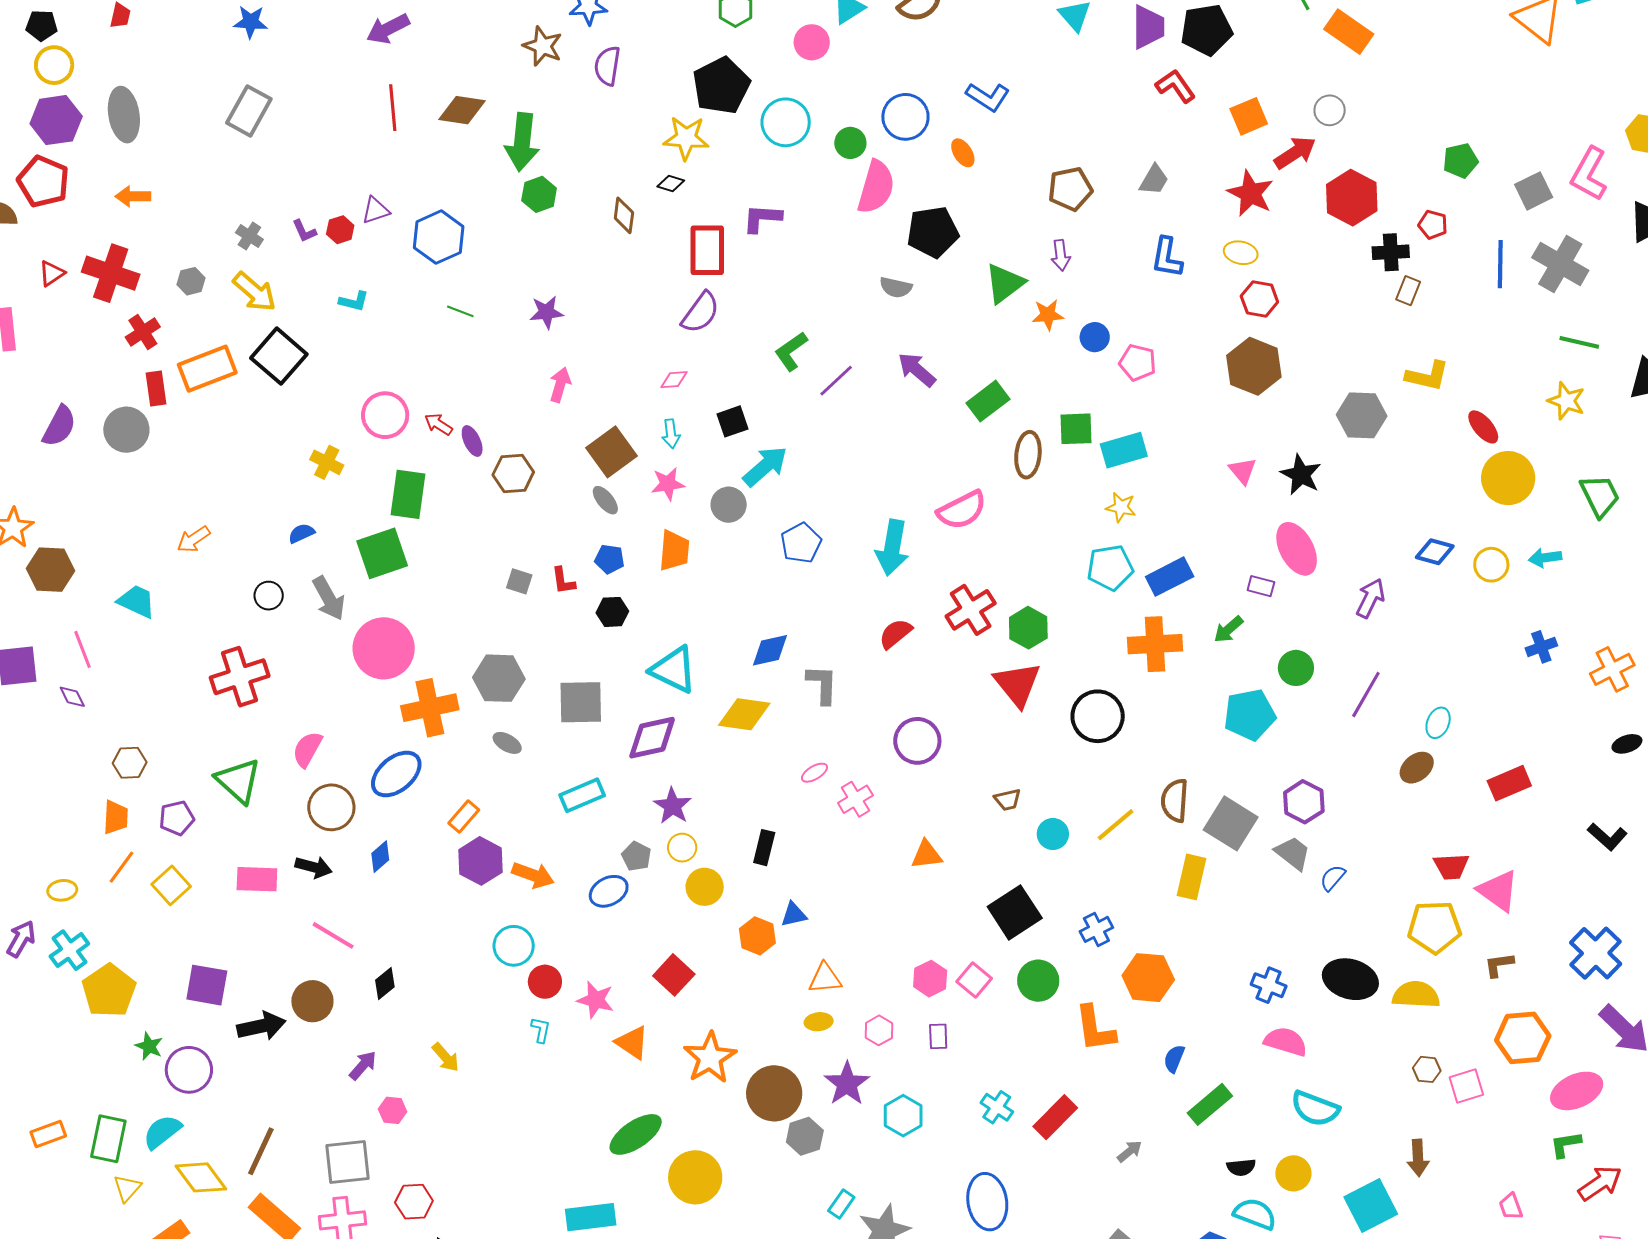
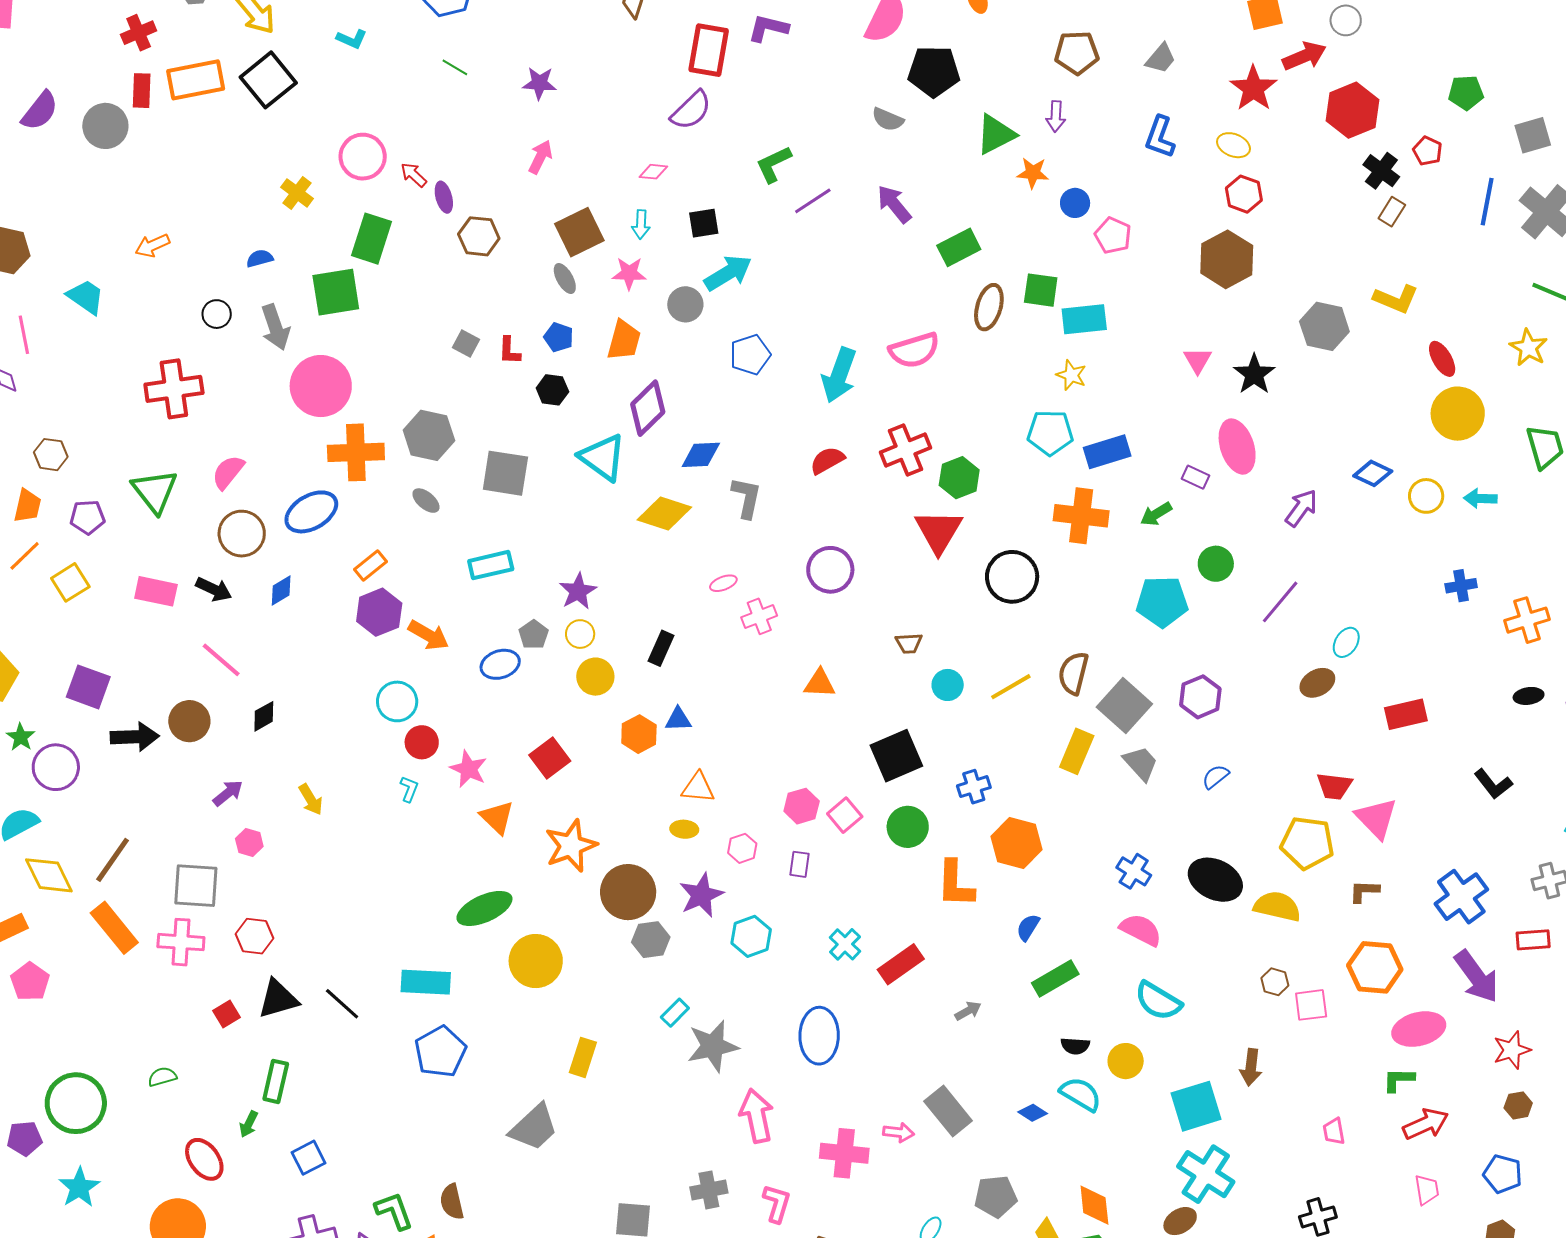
black cross: (1391, 252) -> (1381, 171), turned 30
purple diamond: (652, 738) -> (648, 408), moved, turned -42
gray trapezoid: (1293, 853) -> (1141, 763), moved

